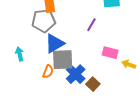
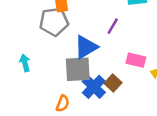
blue triangle: (55, 44) -> (86, 47), moved
orange semicircle: (48, 72) -> (63, 103), moved
brown square: (93, 84) -> (113, 83), moved

